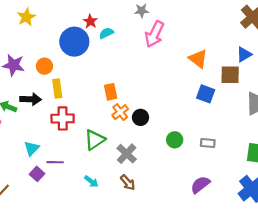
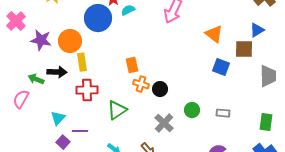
orange circle: (44, 66) -> (70, 41), size x1.5
orange cross: (120, 112) -> (141, 84), turned -35
gray cross: (127, 154) -> (164, 123), moved

